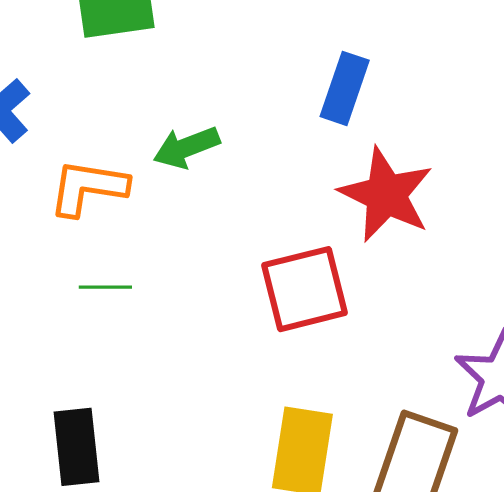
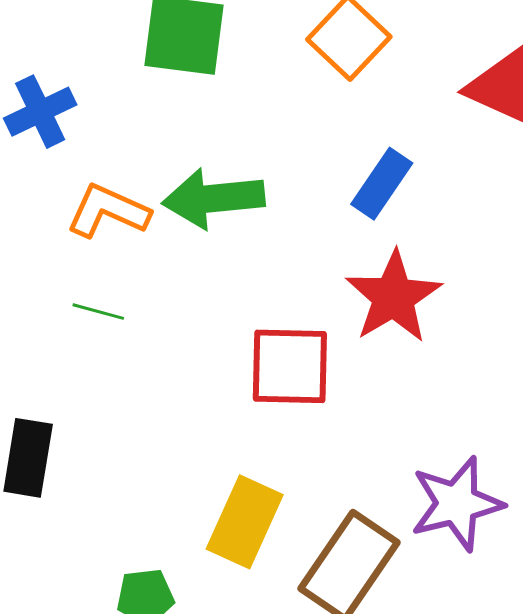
green arrow: (186, 147) -> (214, 198), size x1.5

